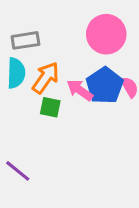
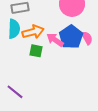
orange arrow: (46, 78) -> (33, 32), turned 40

